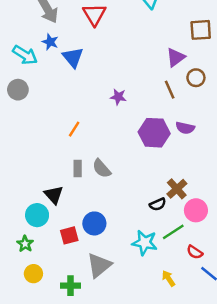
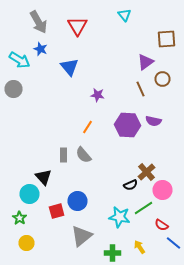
blue triangle: (73, 57) -> (70, 67), moved
orange line: (74, 129) -> (88, 127), moved
green cross: (70, 286) -> (112, 253), moved

